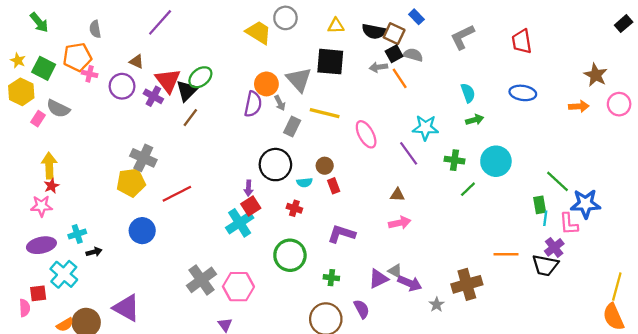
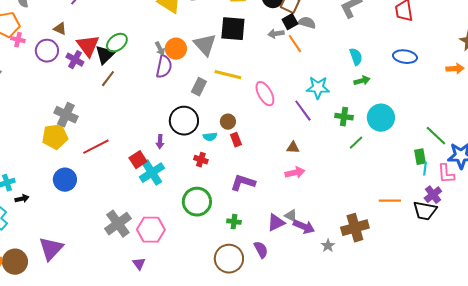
gray arrow: (280, 103) -> (160, 49), moved
red square: (251, 206) -> (138, 160), moved
purple triangle: (127, 308) -> (51, 249), turned 44

